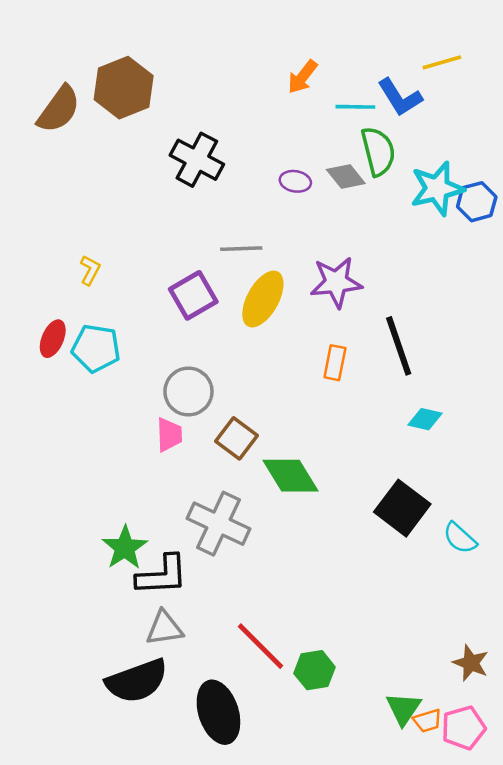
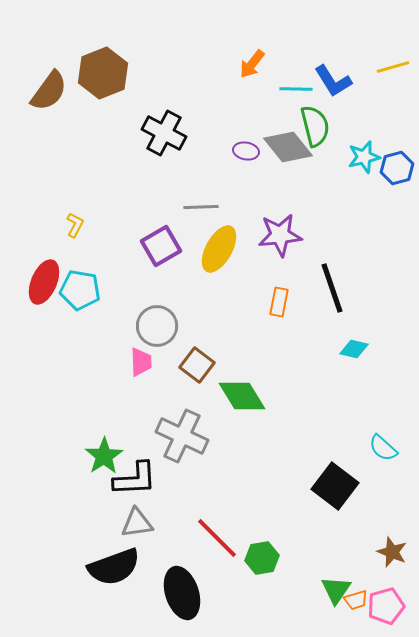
yellow line: (442, 62) -> (393, 67), moved
gray diamond: (346, 177) -> (288, 147), size x1.5
cyan star: (437, 189) -> (364, 157), size x0.7
red ellipse: (53, 339) -> (44, 282), size x1.4
black square: (402, 508) -> (335, 486), moved

